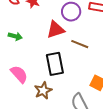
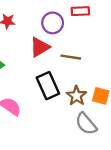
brown star: (43, 91) -> (77, 96), moved

